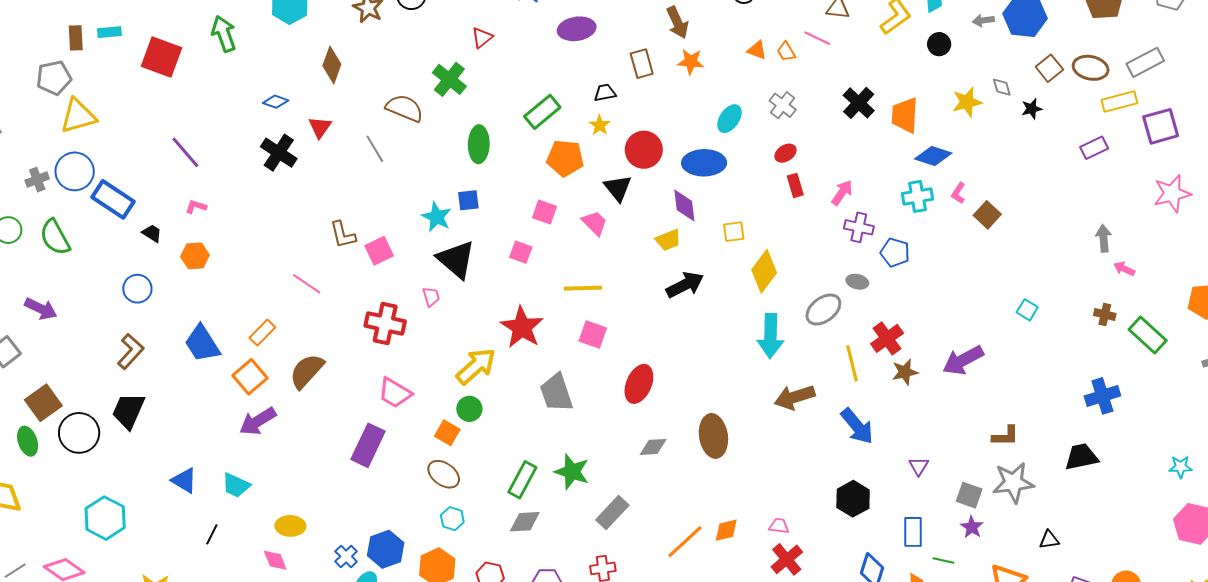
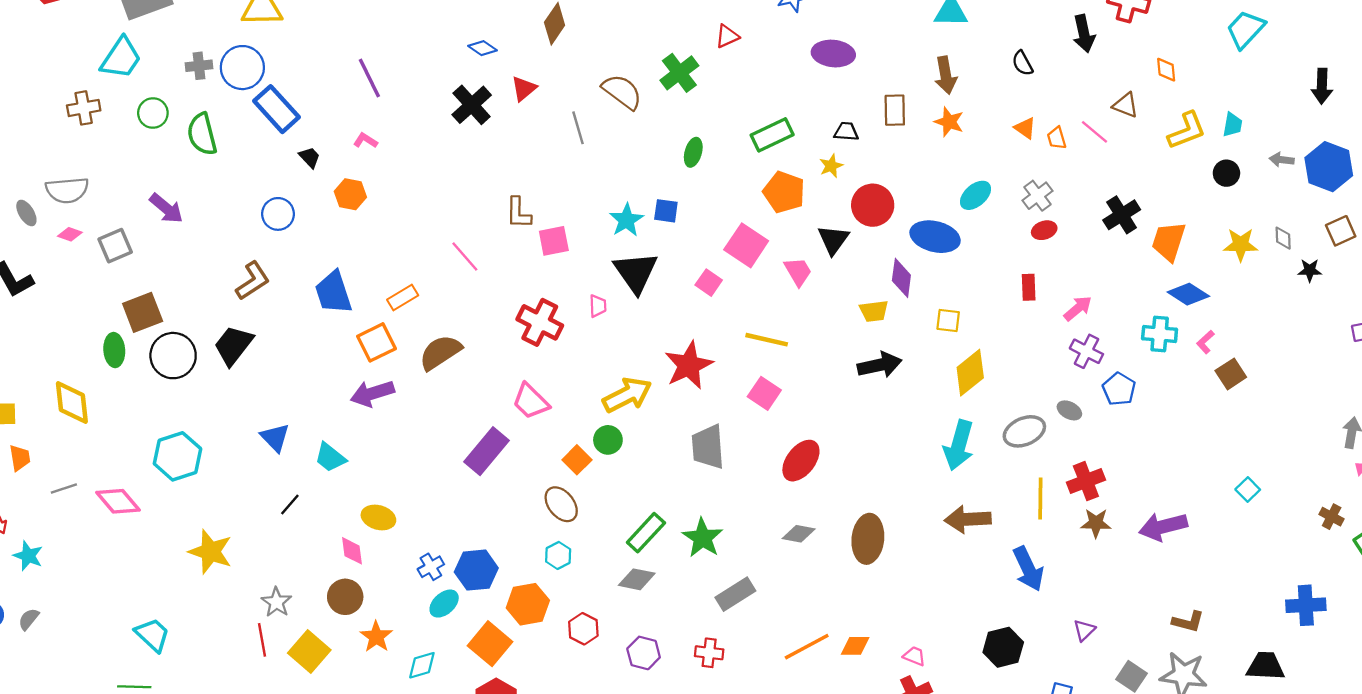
green ellipse: (479, 144) -> (693, 152), size x0.7
red ellipse: (786, 153) -> (1044, 230), moved
pink square: (545, 212) -> (746, 245), size x1.5

